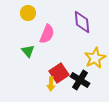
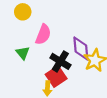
purple diamond: (82, 22) -> (81, 48), moved
black cross: (80, 80) -> (60, 61), moved

